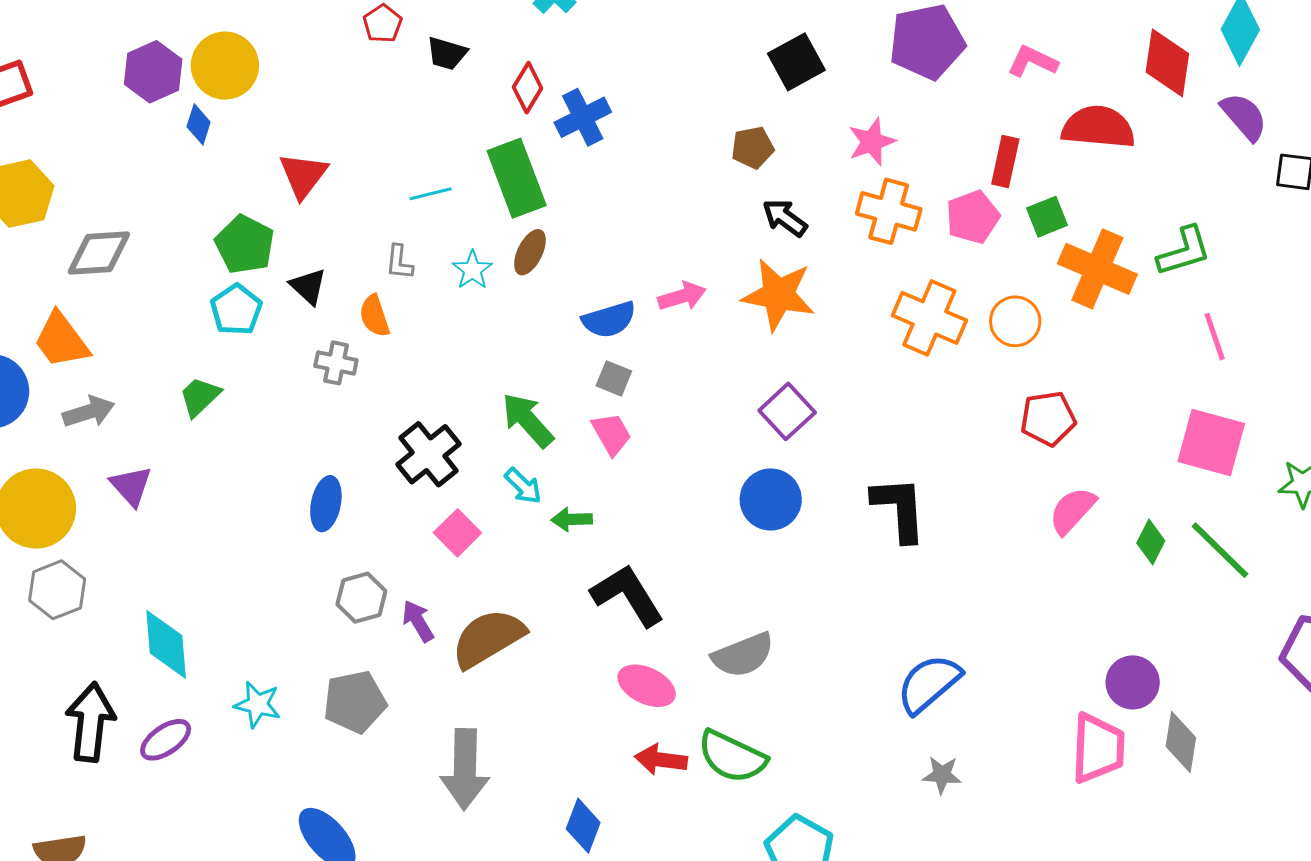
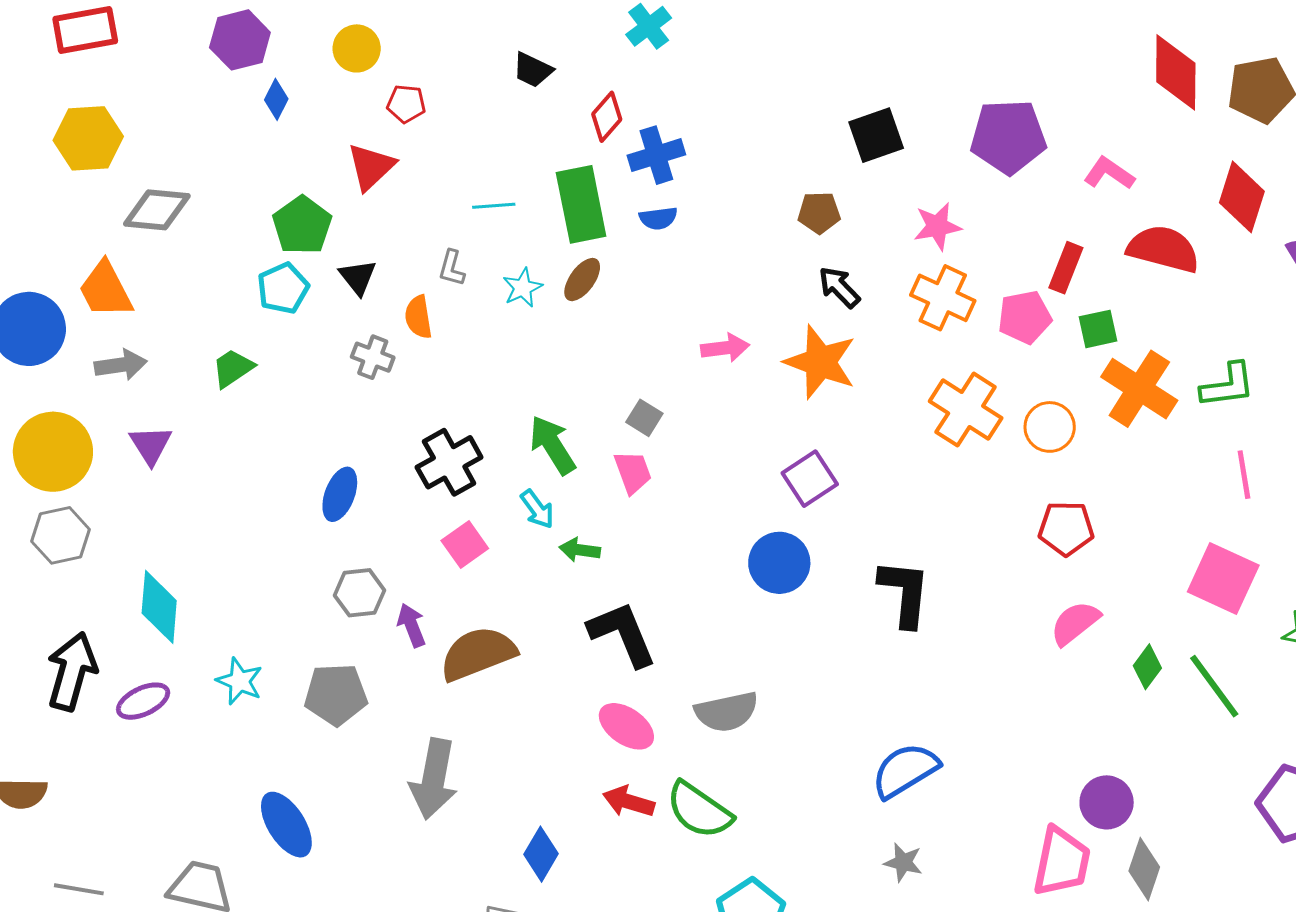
red pentagon: (383, 24) -> (406, 104), moved, turned 30
yellow circle: (225, 66) -> (357, 48), moved, size x0.7
blue semicircle: (609, 320) -> (658, 218), moved, size x0.7

